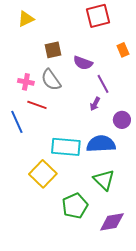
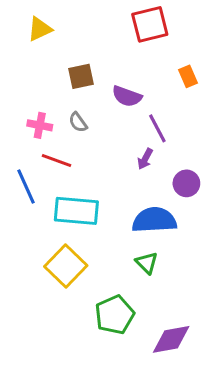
gray semicircle: (51, 80) -> (78, 122), size x0.6
cyan rectangle: (66, 147) -> (76, 211), moved
green triangle: (104, 180) -> (147, 263), moved, size x0.7

